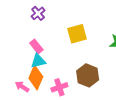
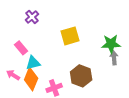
pink rectangle: (36, 46) -> (21, 48), moved
pink arrow: (22, 87) -> (13, 75), moved

